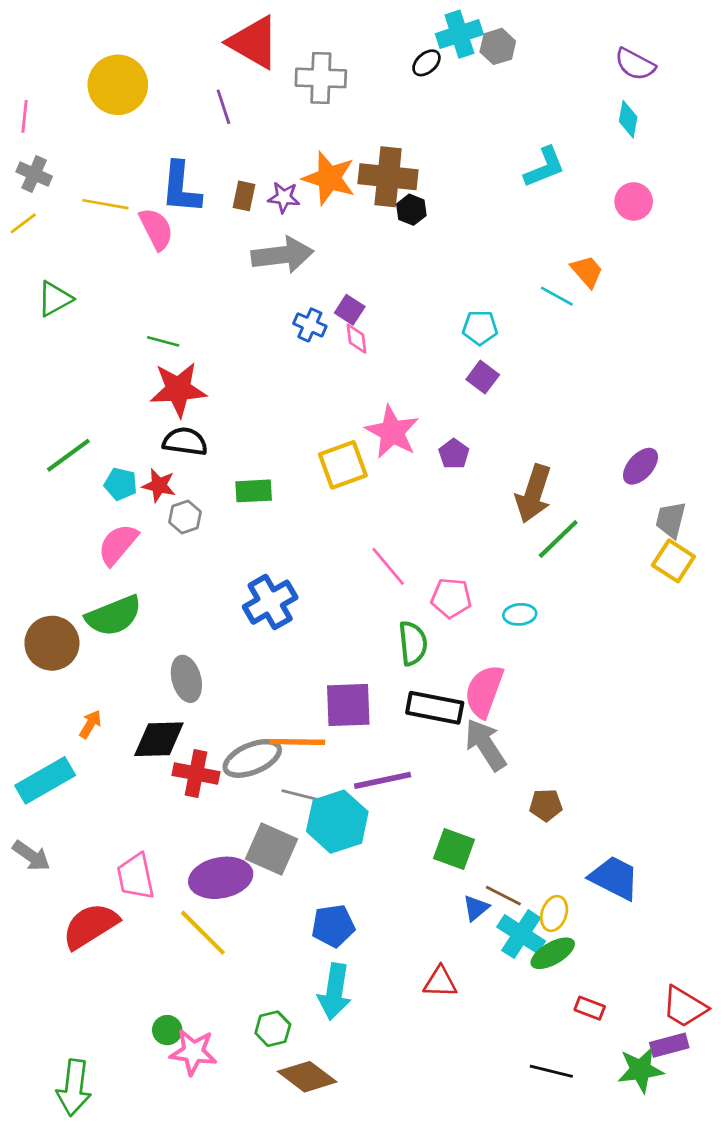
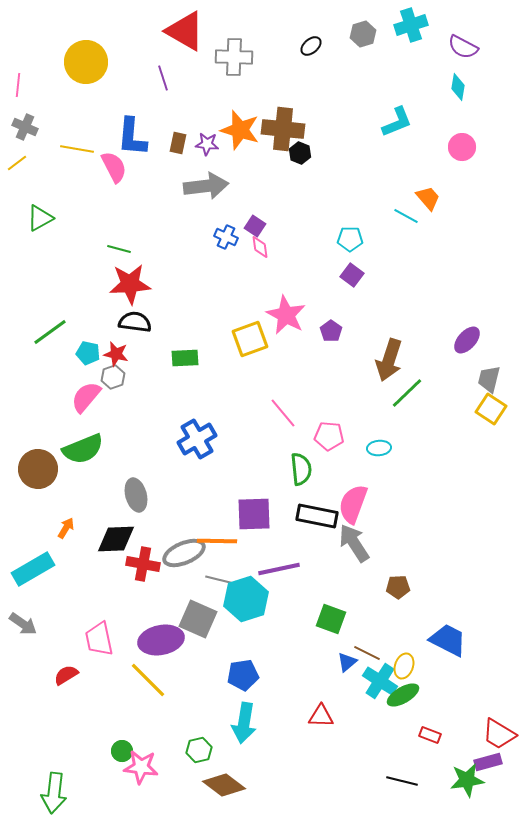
cyan cross: (459, 34) -> (411, 25), moved
gray hexagon: (185, 517) -> (113, 377), moved
red semicircle: (90, 926) -> (66, 675), size x0.6

